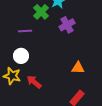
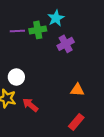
green cross: (41, 12) -> (38, 30), turned 35
purple line: (25, 31) -> (17, 31), moved

